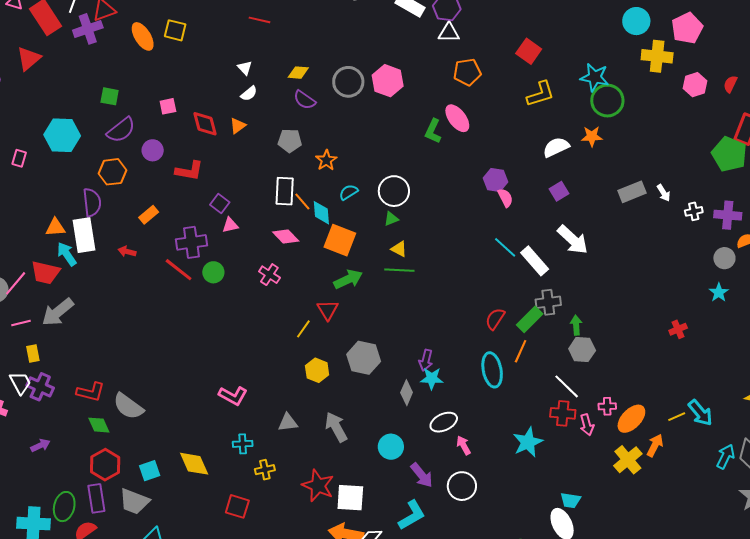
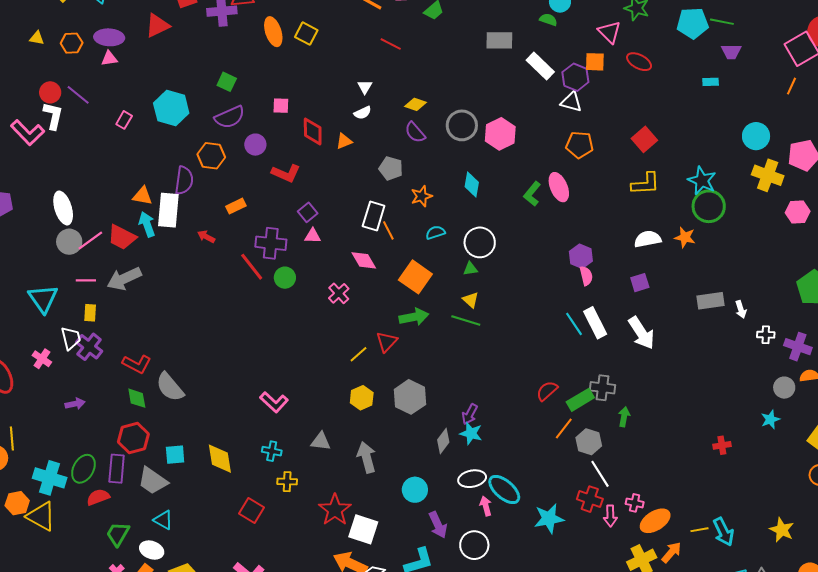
cyan diamond: (321, 213) -> (472, 185), moved
white rectangle: (535, 261) -> (595, 323), moved
gray hexagon: (582, 350) -> (589, 442), moved
cyan ellipse: (492, 370) -> (504, 490), moved, turned -52

